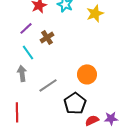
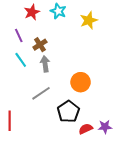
purple line: (26, 28) -> (19, 35), turned -72
gray arrow: (22, 73) -> (45, 64), moved

